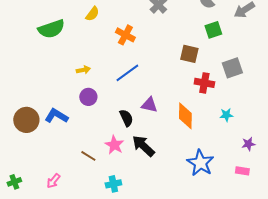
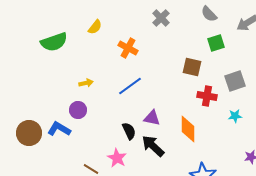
purple circle: (88, 97) -> (78, 110), moved
cyan star: (226, 115) -> (235, 116), moved
black arrow: (143, 146) -> (153, 146), moved

